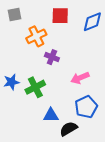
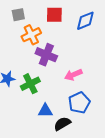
gray square: (15, 15) -> (18, 15), moved
purple cross: (52, 57) -> (46, 55), size x1.5

